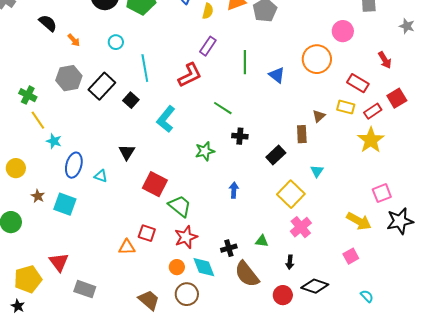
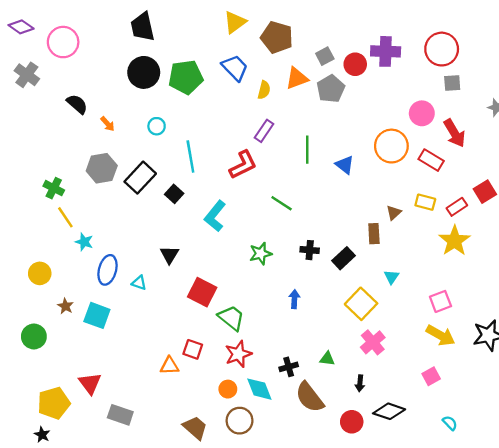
red arrow: (385, 60) -> (455, 133), moved, size x1.4
red rectangle: (358, 83) -> (431, 160), moved
black cross: (240, 136) -> (310, 250), moved
pink square: (382, 193) -> (440, 301), moved

